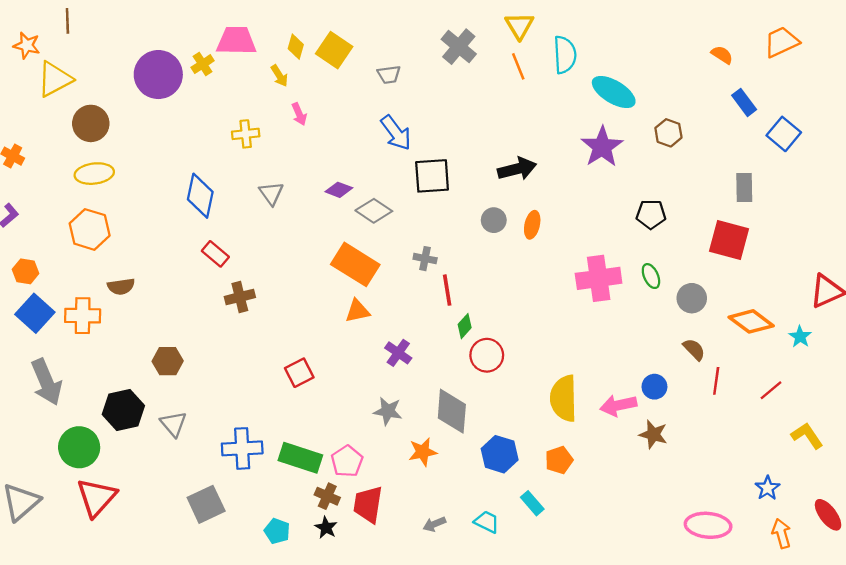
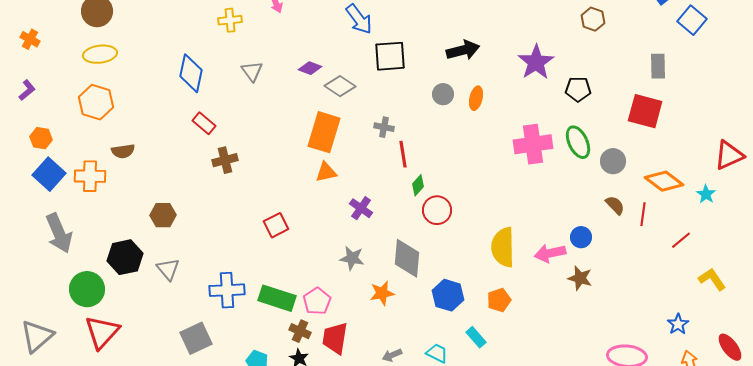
purple star: (602, 147) -> (536, 62), moved
orange rectangle: (355, 264) -> (324, 132), turned 75
green ellipse: (651, 276) -> (578, 142), size x1.5
red line: (716, 381) -> (643, 214), moved

